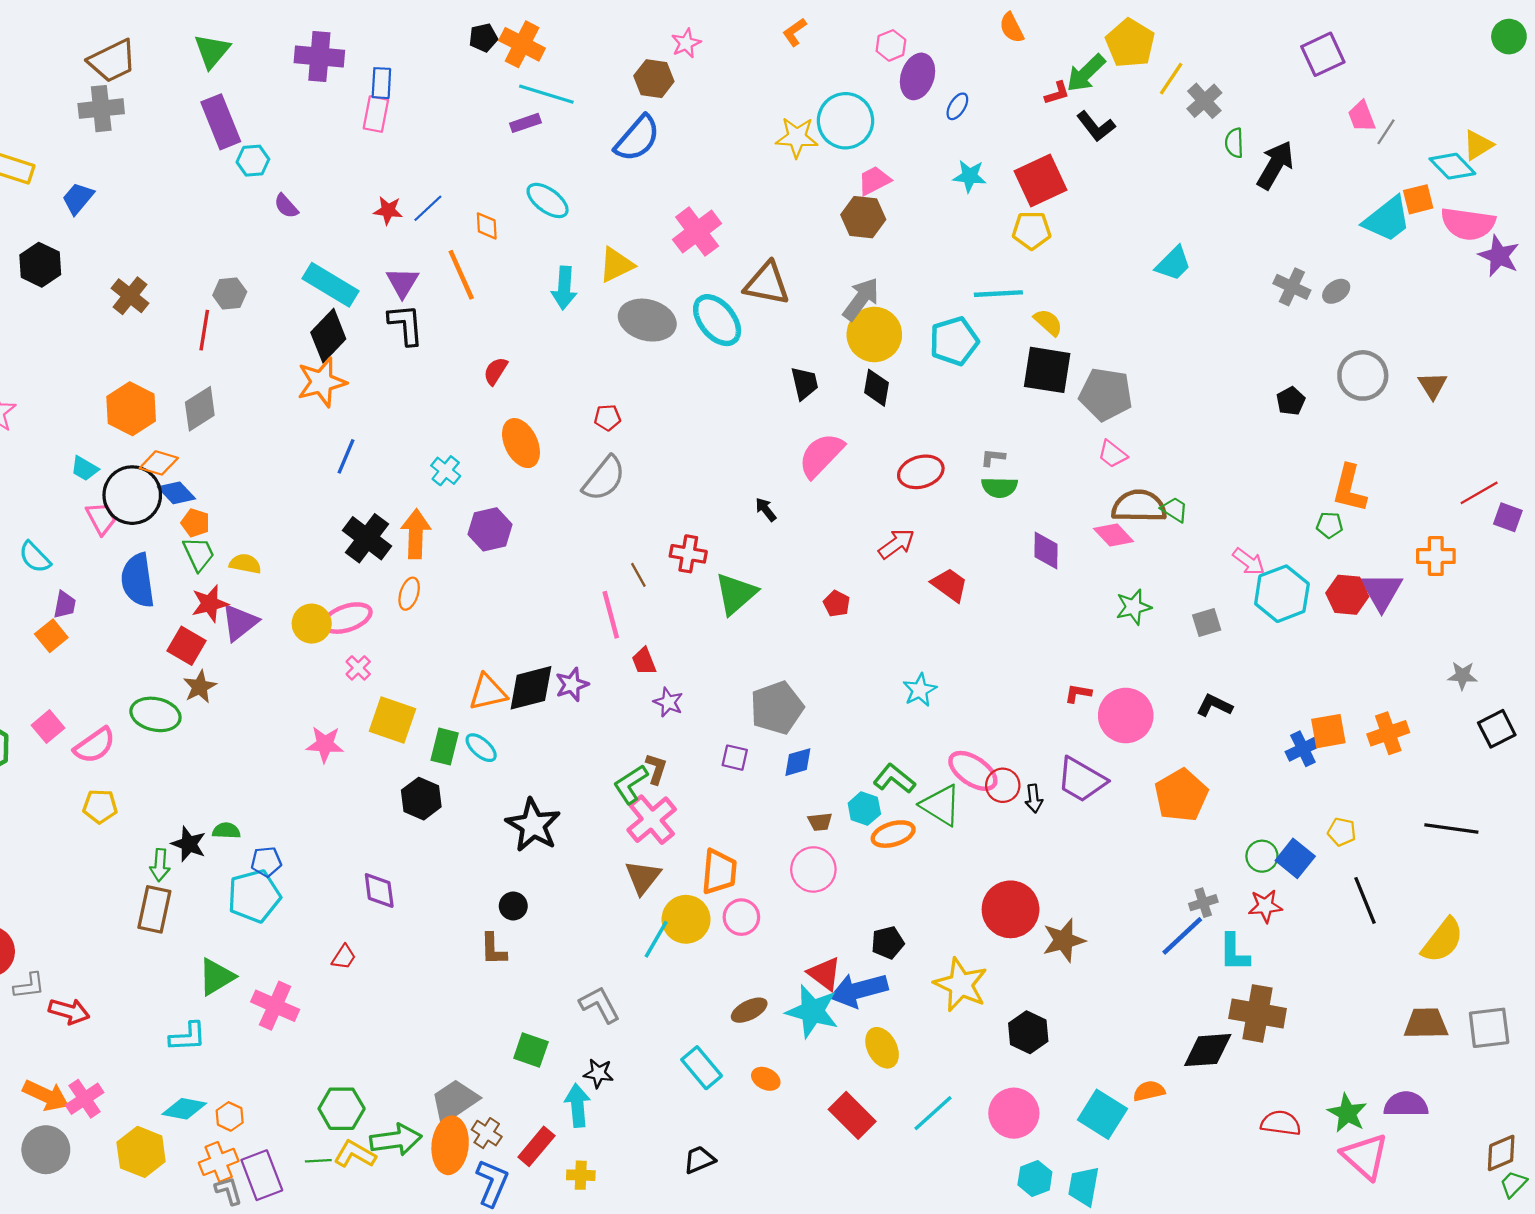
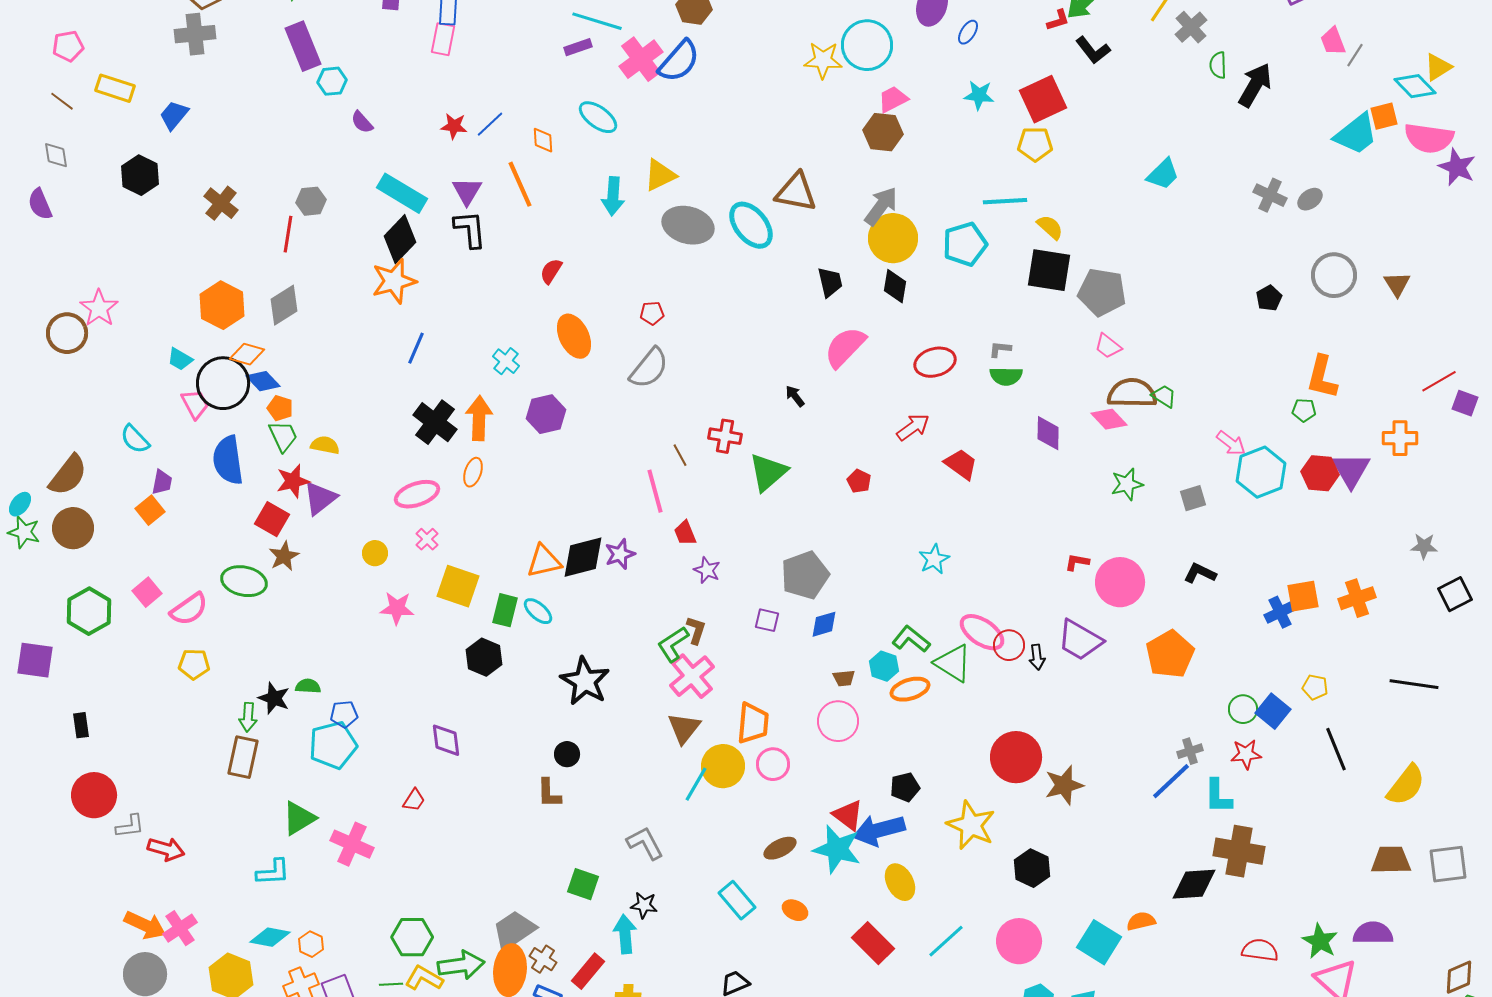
pink cross: (697, 231) -> (641, 59), moved
yellow circle: (312, 624) -> (375, 553), moved, size x0.7

